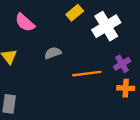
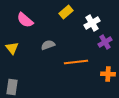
white cross: (106, 26) -> (92, 23), size x0.7
purple cross: (122, 64) -> (105, 42), moved

